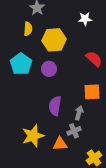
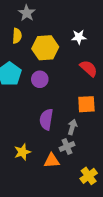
white star: (85, 19) -> (79, 37), moved
yellow star: (33, 136) -> (22, 152), size x0.7

